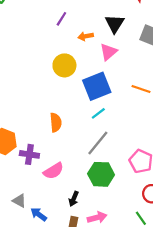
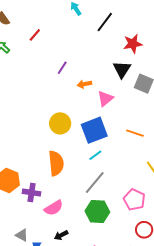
black triangle: (115, 24) -> (122, 69), moved
yellow circle: (64, 65) -> (60, 123), moved
orange semicircle: (56, 122) -> (56, 163), size x1.4
black arrow: (74, 199) -> (61, 235), moved, turned 40

